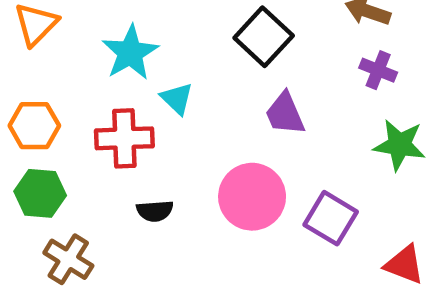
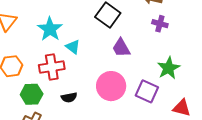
green star: (399, 145) -> (169, 68), moved, turned -30
green hexagon: (40, 193) -> (32, 94), moved

